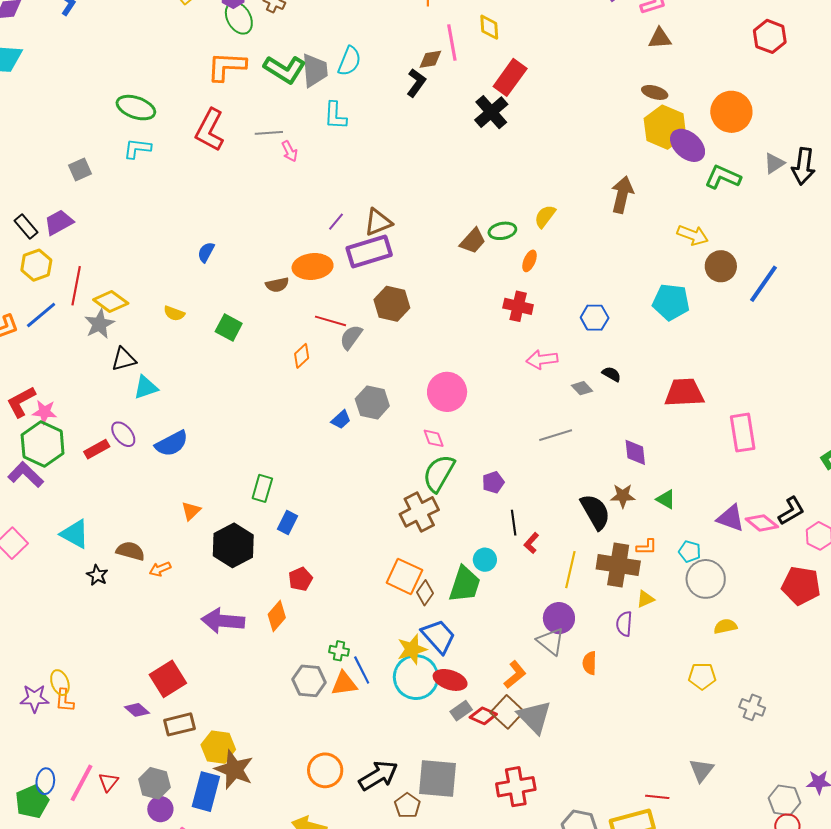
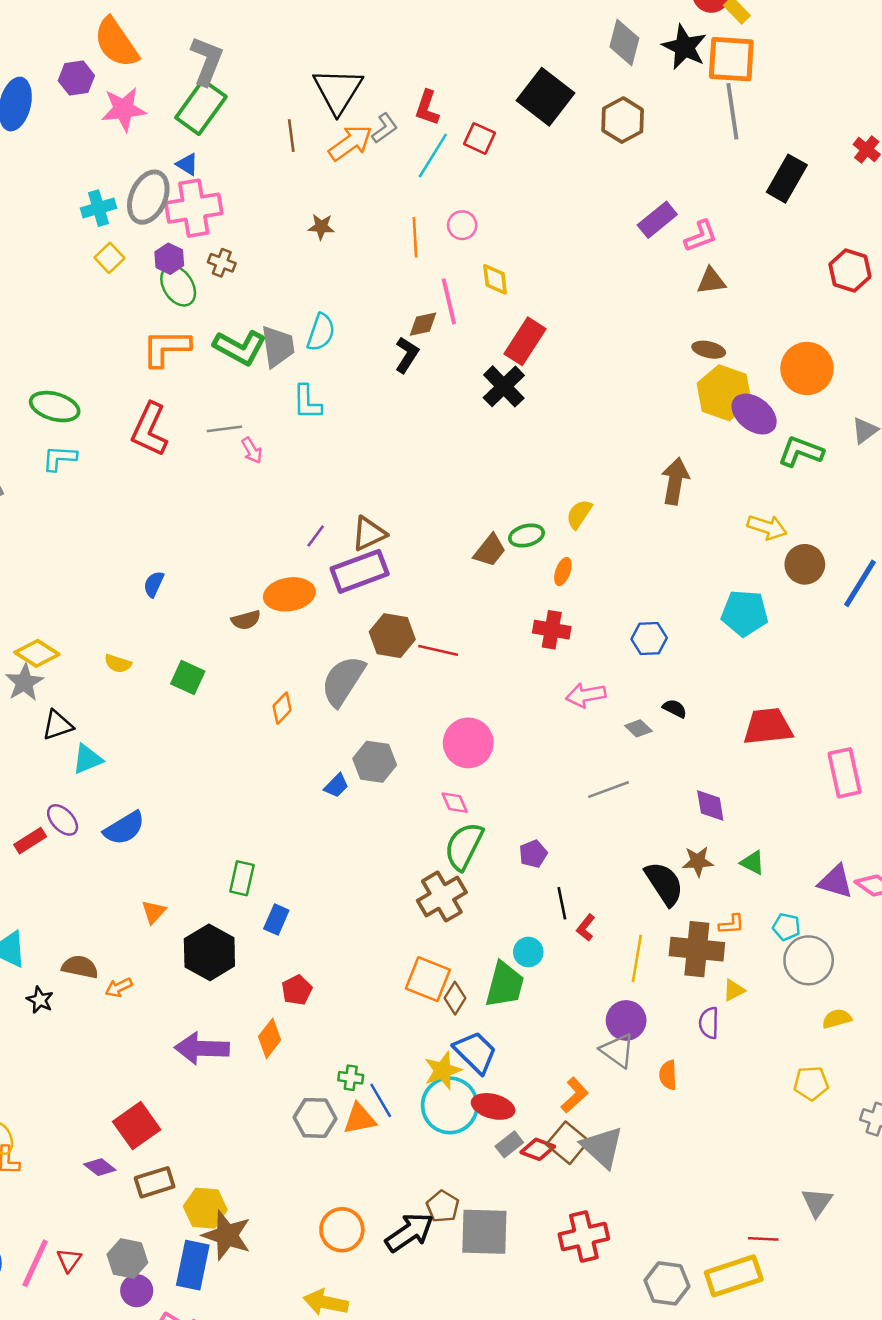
red line: (330, 321) -> (438, 650), moved
gray semicircle: (351, 337) -> (343, 681), size x1.6
brown pentagon: (407, 806) -> (443, 1206), moved

